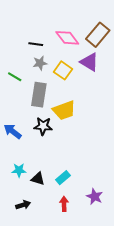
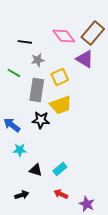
black line: (36, 44) -> (25, 42), moved
yellow square: (63, 70) -> (60, 77), moved, turned 30
cyan star: (19, 170) -> (20, 150), moved
purple star: (95, 197) -> (87, 204), moved
red arrow: (64, 204) -> (61, 194), turned -64

